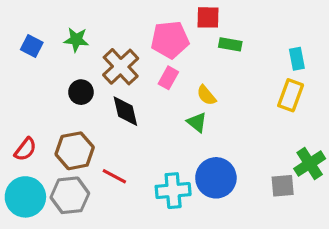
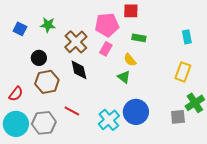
green rectangle: (230, 44) -> (139, 38), moved
black circle: (81, 92) -> (39, 58), moved
yellow rectangle: (291, 95) -> (183, 72), moved
brown hexagon: (75, 151) -> (47, 82), moved
cyan cross: (173, 191) -> (109, 120), turned -35

